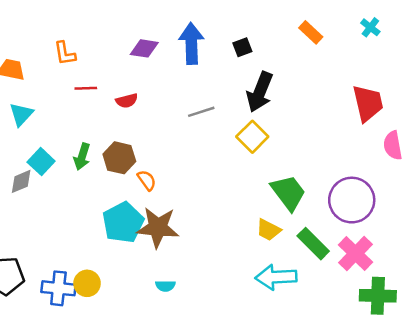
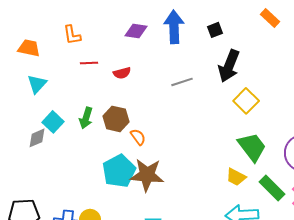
yellow square: (252, 137) -> (246, 101), moved

